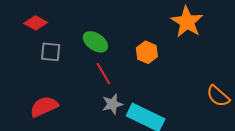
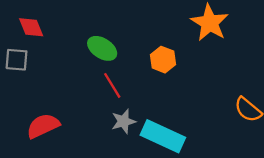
red diamond: (36, 23) -> (31, 27), turned 40
gray square: (51, 52) -> (17, 60), moved

